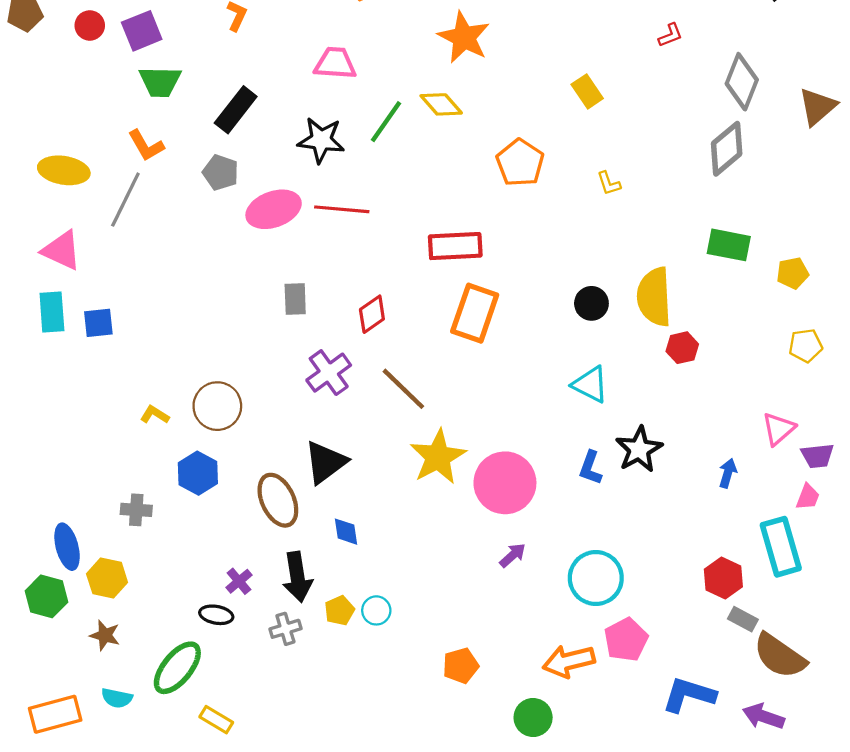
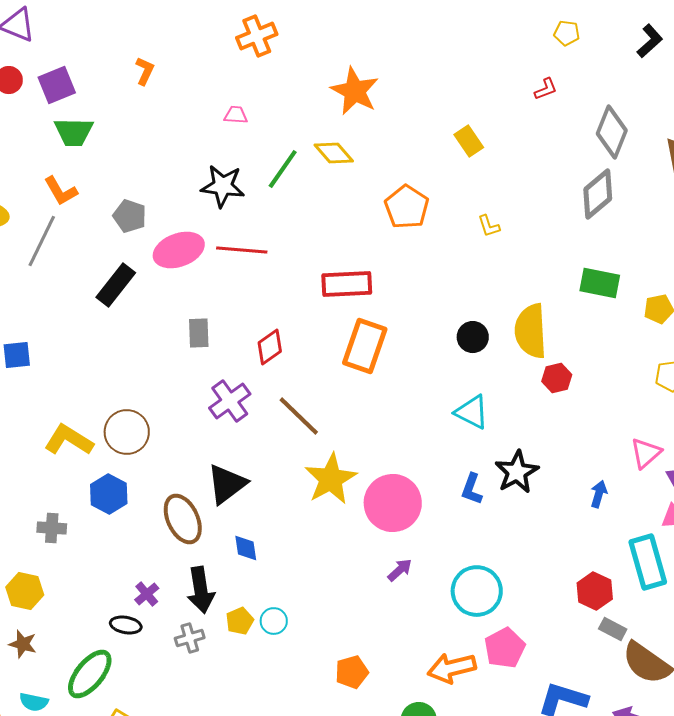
pink trapezoid: (335, 63) -> (236, 115), size x0.6
black rectangle: (236, 110) -> (116, 285), moved
yellow L-shape: (155, 415) -> (69, 440), size x1.8

